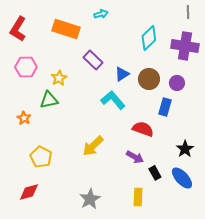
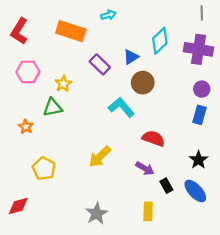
blue triangle: (122, 74) -> (131, 57), moved
brown circle: (149, 79) -> (143, 83), moved
purple circle: (177, 83) -> (202, 89), moved
blue rectangle: (165, 107) -> (200, 115), moved
red diamond: (29, 192) -> (18, 206), moved

